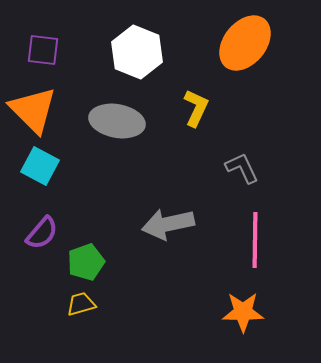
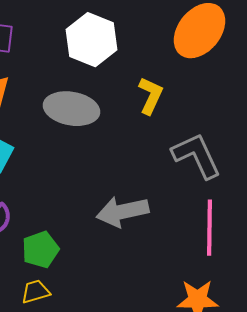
gray L-shape: (242, 168) -> (197, 156), size x1.5

